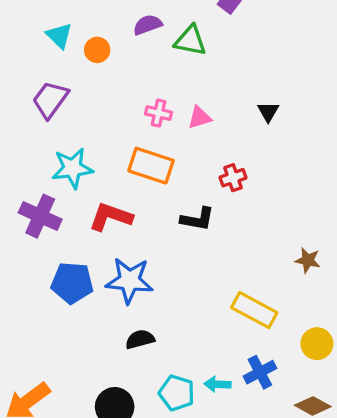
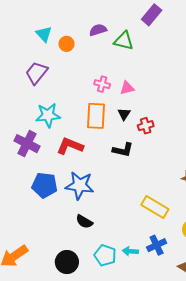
black triangle: (268, 112) -> (124, 114), moved
orange rectangle: (151, 166) -> (96, 116), turned 72
black semicircle: (140, 339) -> (84, 222), turned -138

